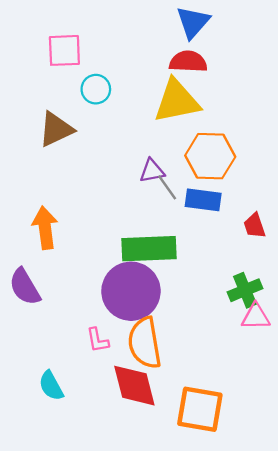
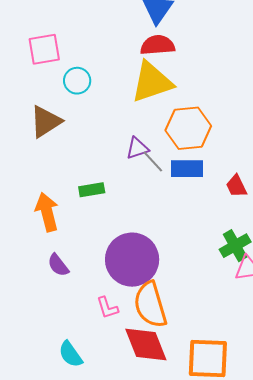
green rectangle: (149, 249) -> (92, 190), moved, size x0.5
purple semicircle: (25, 287) -> (58, 265), moved, size x0.7

